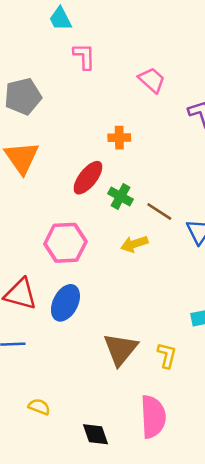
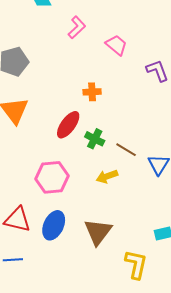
pink L-shape: (84, 56) -> (77, 27), moved, turned 50
brown triangle: (121, 349) -> (98, 232), moved
yellow L-shape: (167, 355) -> (136, 264), size x1.4

